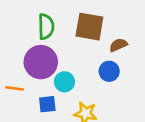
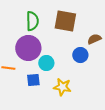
brown semicircle: (118, 45) -> (94, 39), moved

